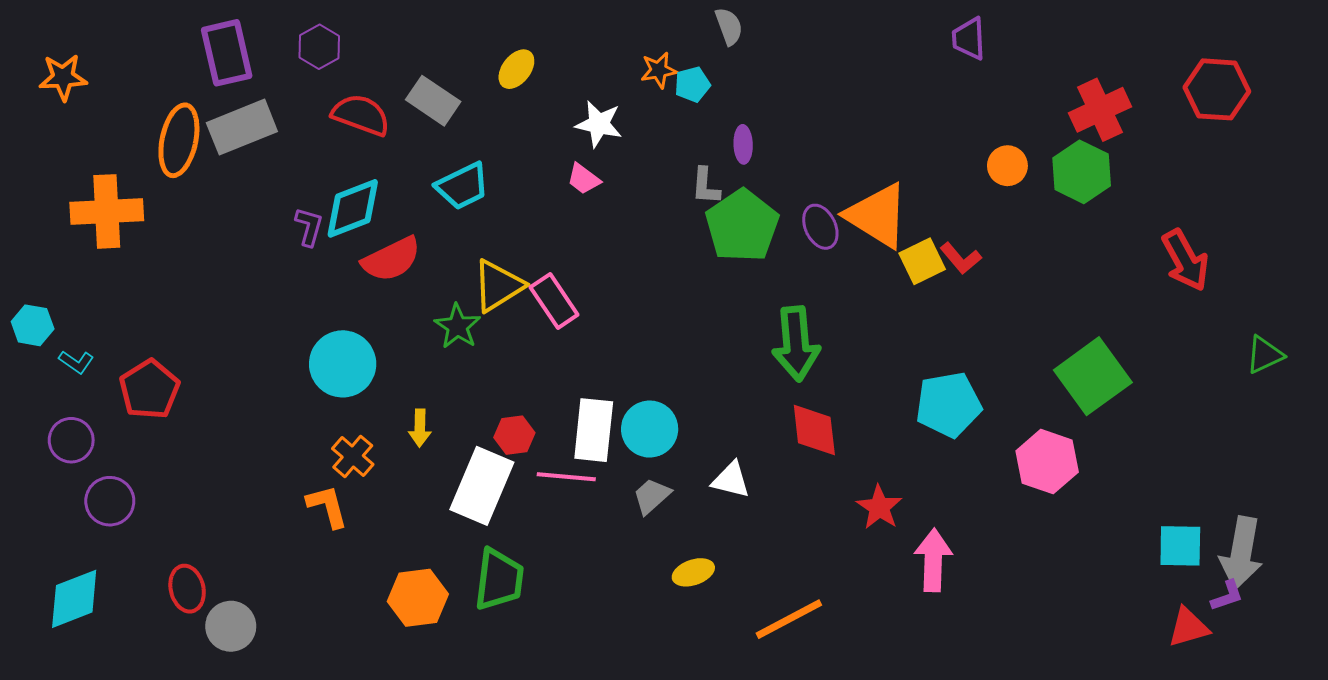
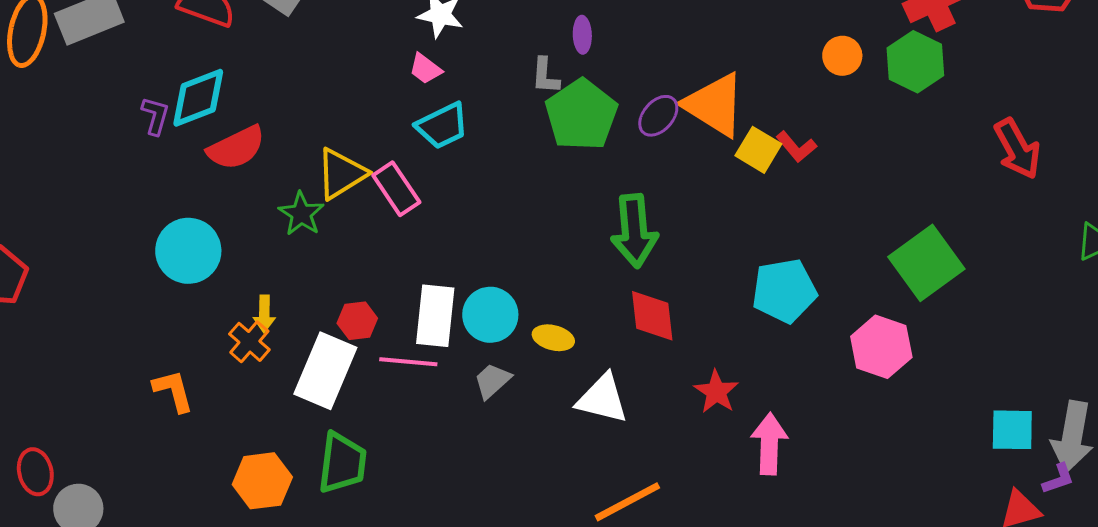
cyan trapezoid: (463, 186) -> (442, 126), moved
purple ellipse: (820, 227) -> (658, 116), turned 66
yellow square: (922, 261) -> (758, 150), turned -33
orange cross: (353, 456) -> (249, 342), moved
white triangle: (731, 480) -> (602, 399), moved, size x1.4
yellow ellipse: (693, 572) -> (553, 338), moved, turned 33

